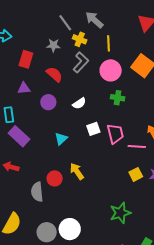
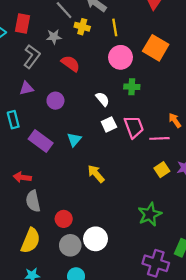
red rectangle: (26, 59) -> (22, 24), moved
gray L-shape: (81, 62) -> (32, 56), moved
red semicircle: (54, 74) -> (70, 64), moved
white semicircle: (79, 103) -> (102, 99), moved, turned -88
purple rectangle: (19, 136) -> (41, 141), moved
red circle: (55, 178) -> (64, 219), moved
gray semicircle: (37, 192) -> (33, 201), moved

